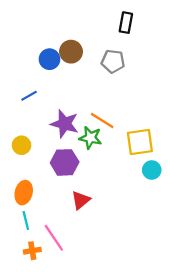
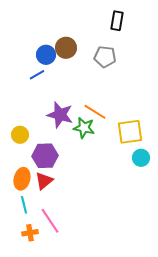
blue line: (29, 96) -> (37, 75), moved
purple hexagon: (65, 162) -> (45, 156), moved
red triangle: (81, 200) -> (44, 181), moved

